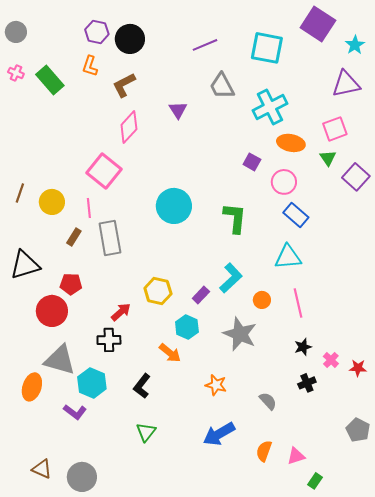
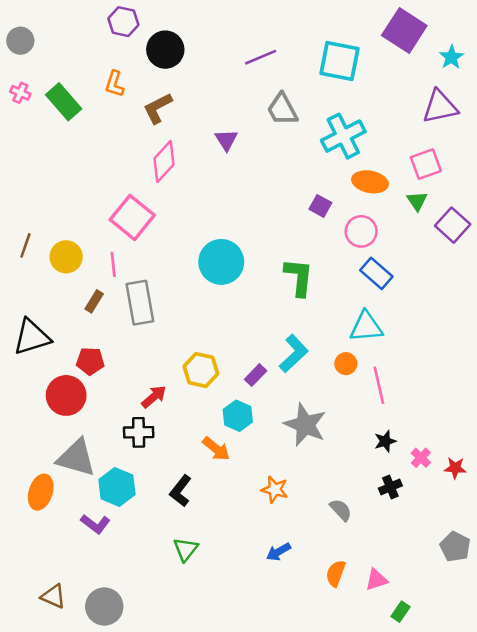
purple hexagon: (97, 32) -> (123, 22), moved
orange circle: (262, 300) -> (346, 364), moved
blue arrow: (219, 434) -> (278, 552), size x0.6

